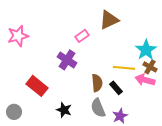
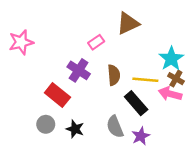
brown semicircle: (97, 83) -> (114, 75), moved
red rectangle: (37, 86) -> (57, 95), moved
black rectangle: (116, 88) -> (136, 103), size x1.5
gray circle: (14, 112) -> (46, 124), moved

